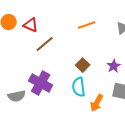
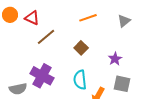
brown square: (83, 65) -> (81, 48), moved

